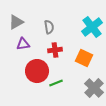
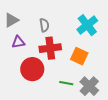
red cross: (55, 50) -> (50, 48), size x1.5
green line: (56, 83) -> (66, 83), moved, turned 32

